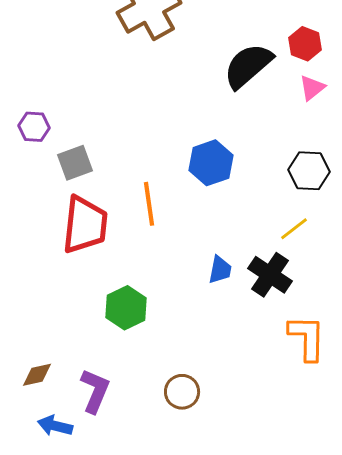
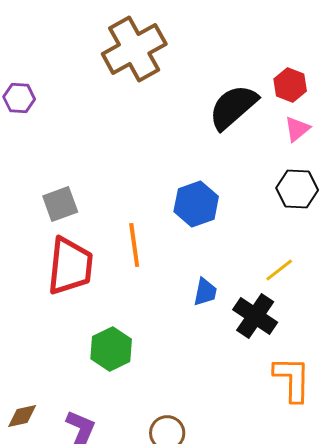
purple hexagon: (34, 127) -> (19, 98), moved
black hexagon: (309, 171) -> (297, 189), moved
blue trapezoid: (220, 270) -> (205, 292), moved

